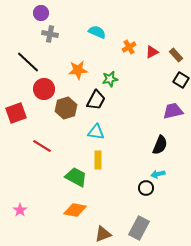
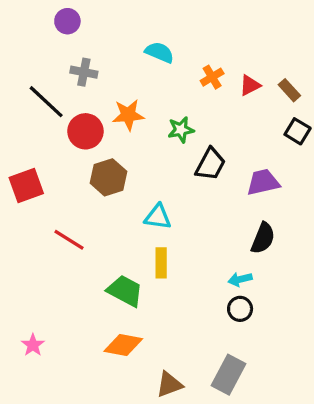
gray cross: (50, 34) -> (84, 72), moved
red circle: (44, 89) -> (85, 131), moved
black trapezoid: (96, 100) -> (210, 164), moved
purple trapezoid: (173, 111) -> (263, 182), moved
cyan arrow: (158, 174) -> (240, 279), moved

